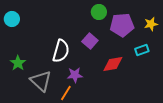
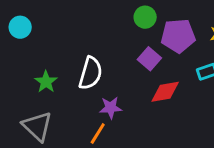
purple square: (90, 41) -> (149, 59), moved
green star: (18, 63) -> (46, 82), moved
gray triangle: (41, 81) -> (37, 126), moved

